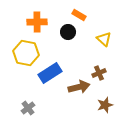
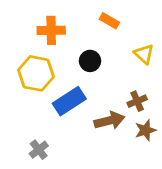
black circle: (68, 32) -> (90, 61), moved
brown star: (105, 105) -> (145, 130), moved

